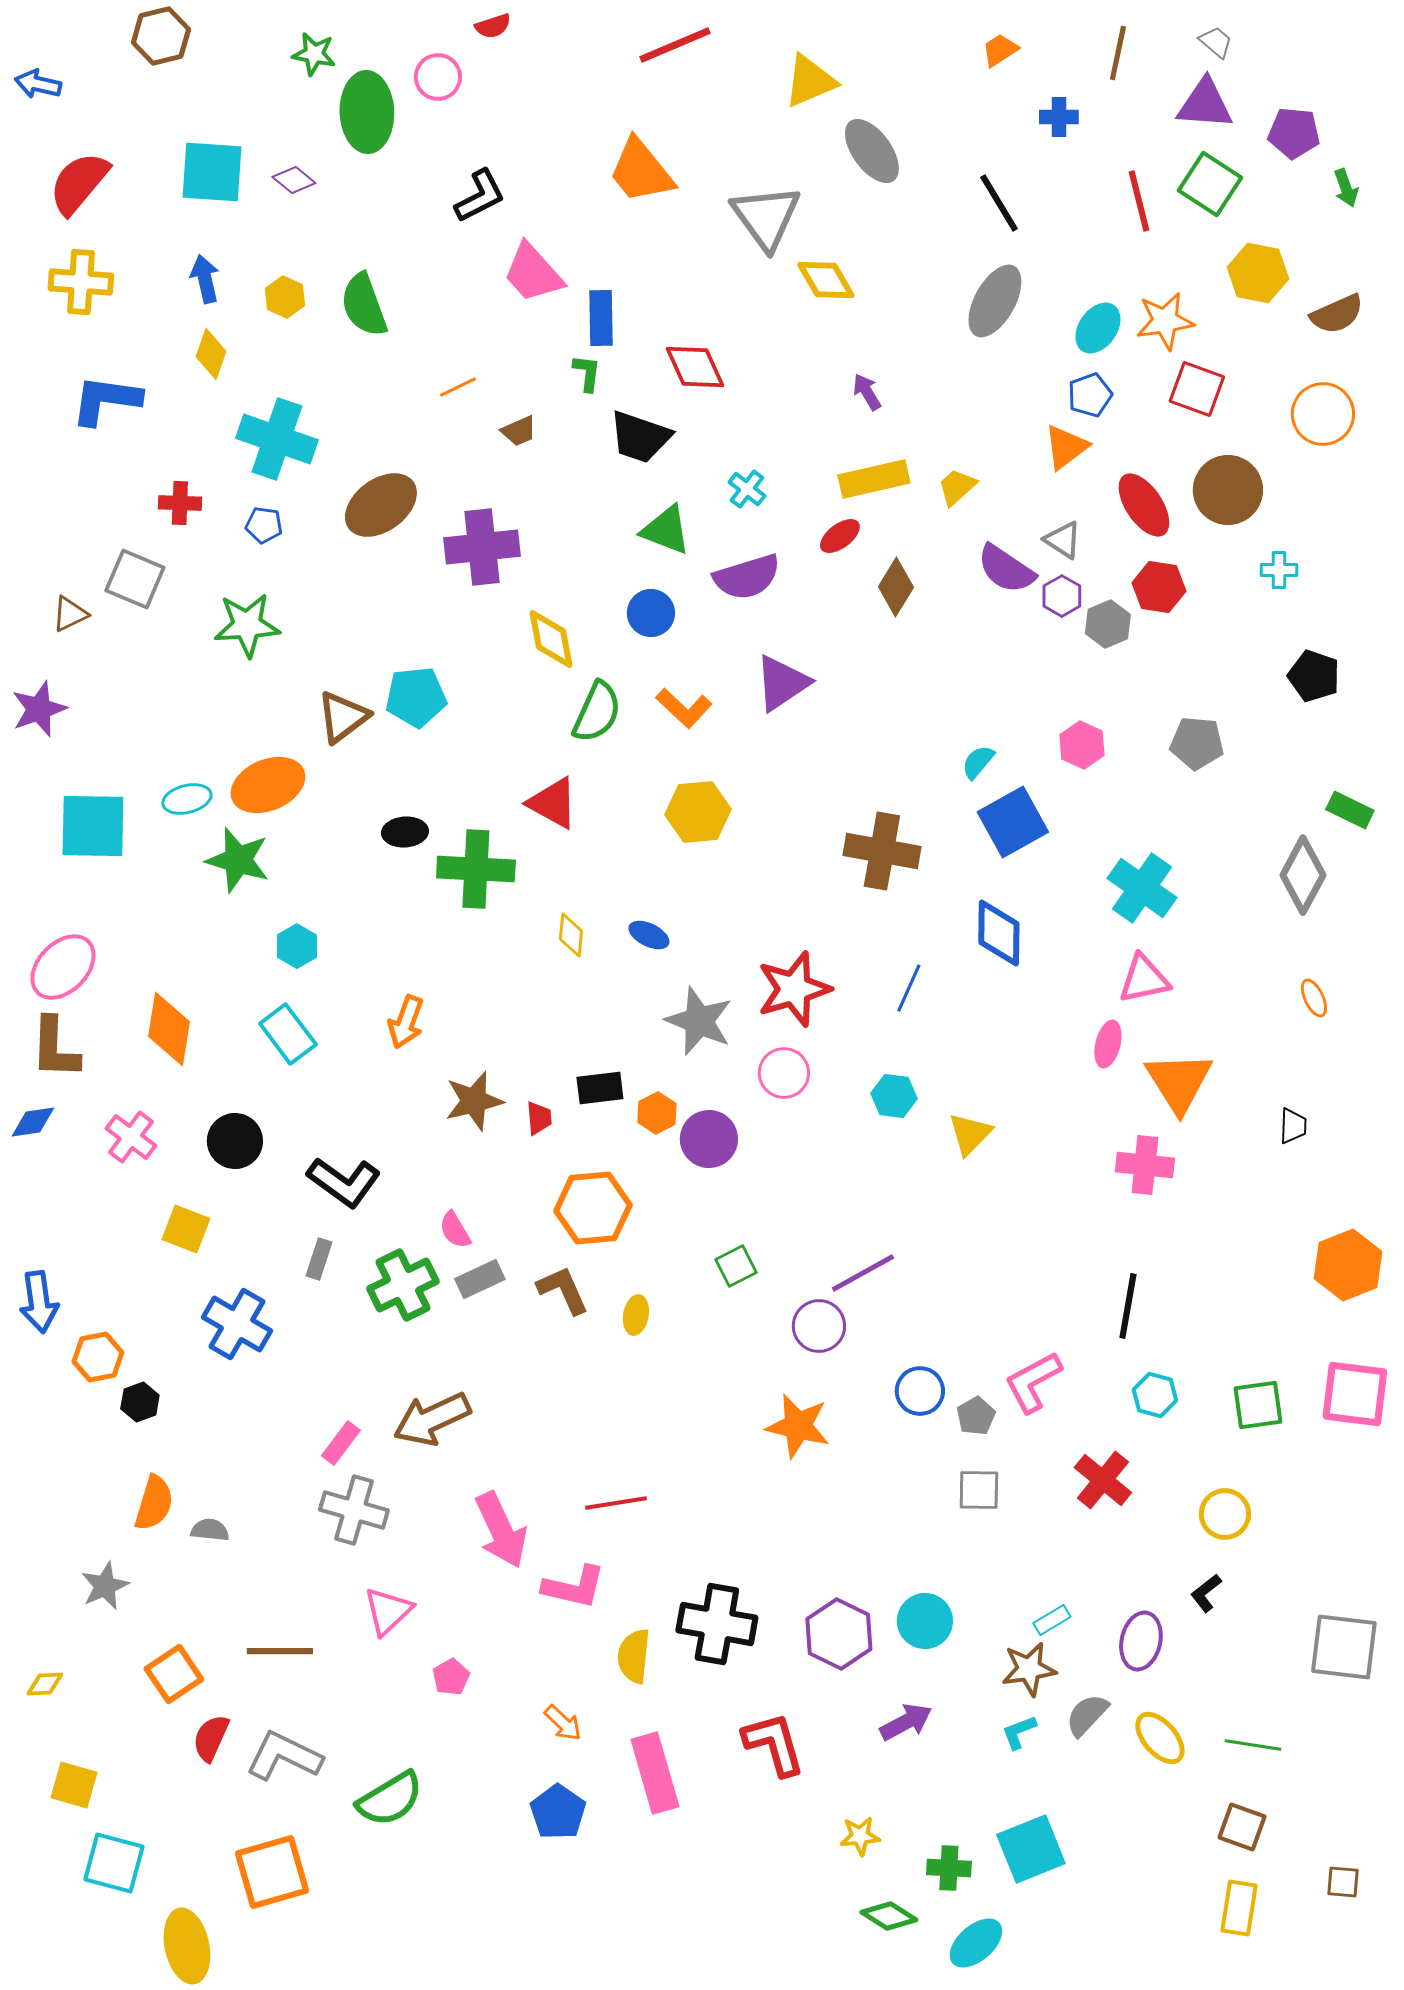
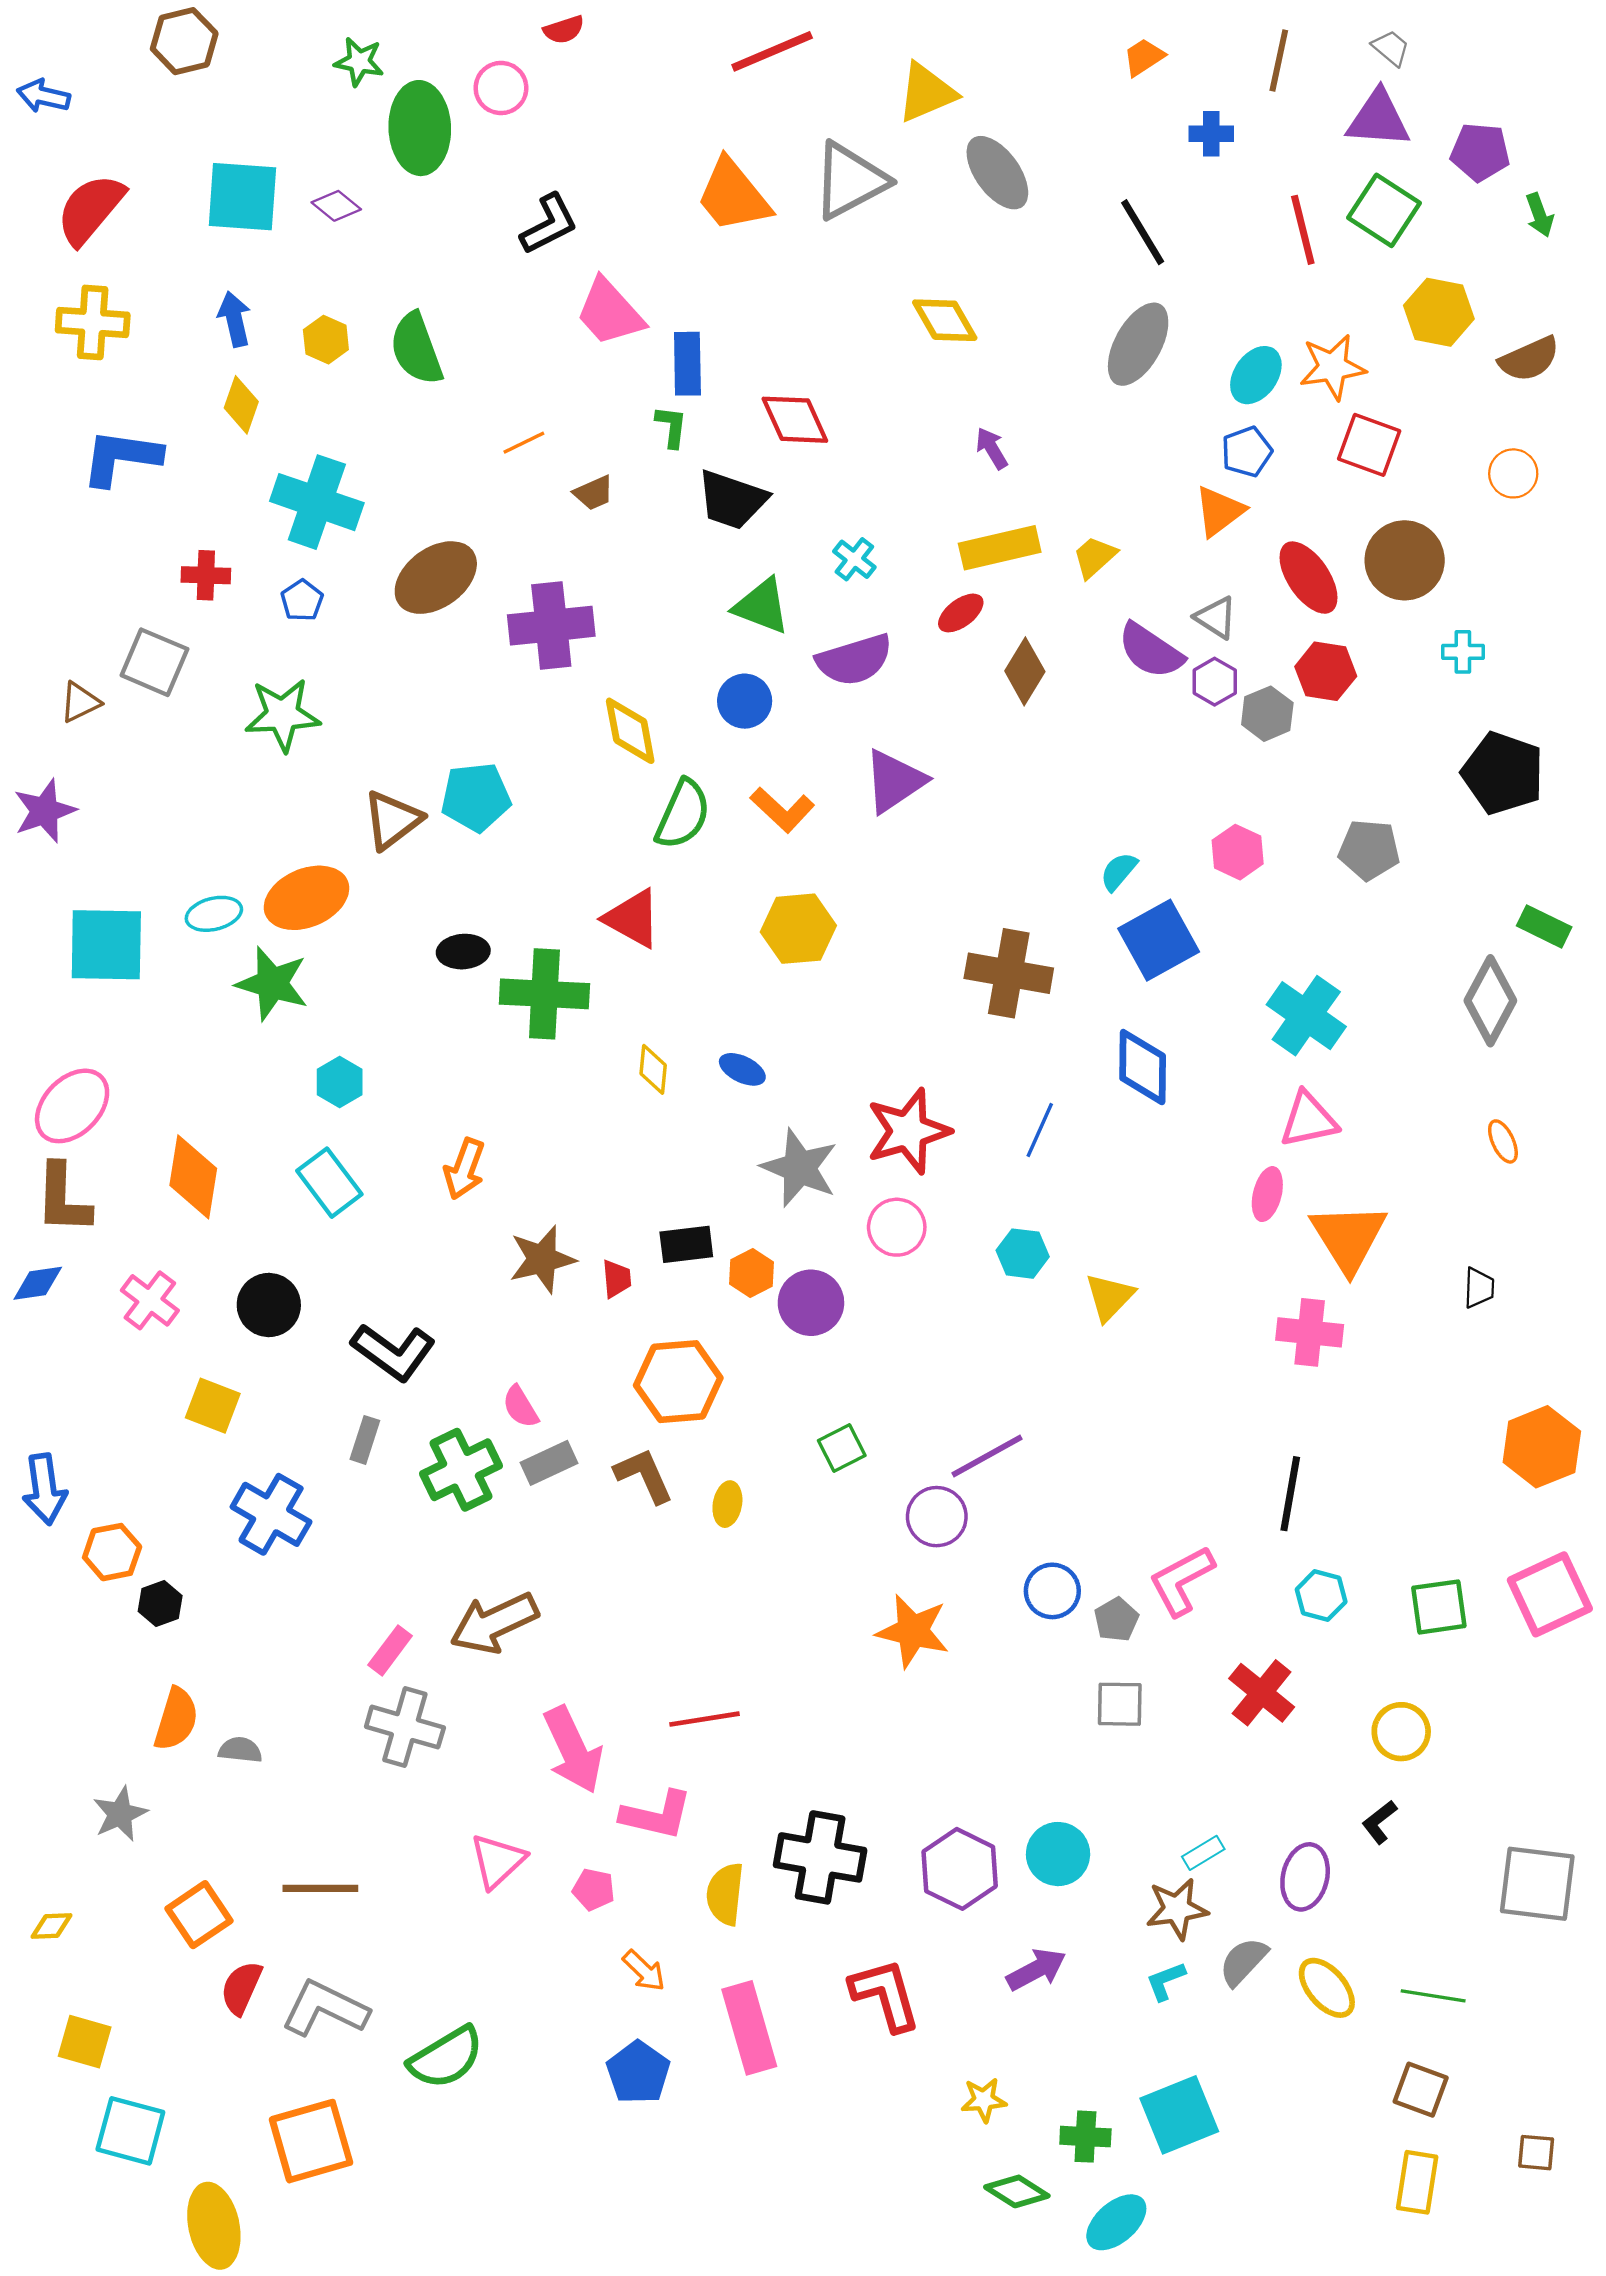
gray triangle: (766, 217) -> (850, 181), moved, turned 38
orange circle: (1323, 414) -> (1513, 473), size x0.7
blue pentagon: (264, 525) -> (302, 600), turned 30
black pentagon: (1314, 676) -> (1503, 773), size x1.4
pink square: (1355, 1394) -> (1550, 1594), turned -32
pink triangle: (388, 1611) -> (498, 1861), moved
pink pentagon: (451, 1677) -> (594, 1889), moved, turned -30

